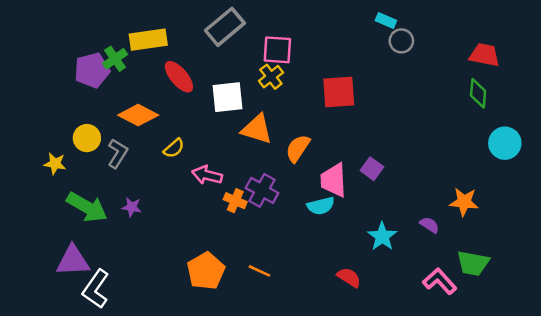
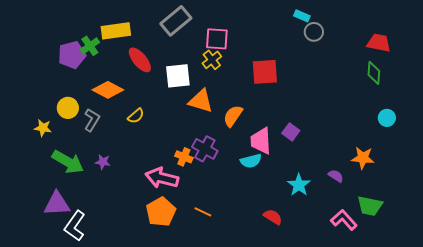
cyan circle: (505, 143) -> (387, 118), moved, size x0.7
pink arrow: (207, 175) -> (162, 178), moved, size x1.4

